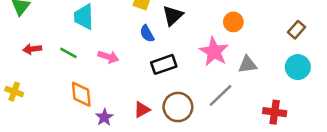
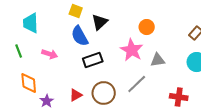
blue semicircle: (147, 34) -> (80, 36), size x1.5
green line: (68, 53) -> (19, 51), turned 40

